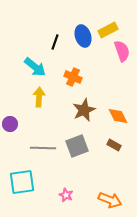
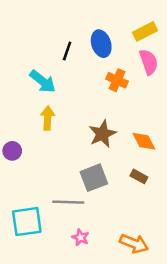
yellow rectangle: (108, 30) -> (145, 31), moved
orange cross: (73, 77) -> (117, 80), moved
gray line: (43, 148) -> (68, 202), moved

